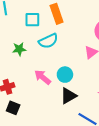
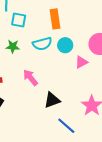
cyan square: (32, 20) -> (19, 20), moved
cyan circle: (65, 75) -> (65, 45), moved

